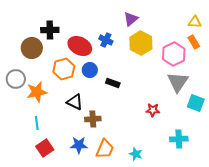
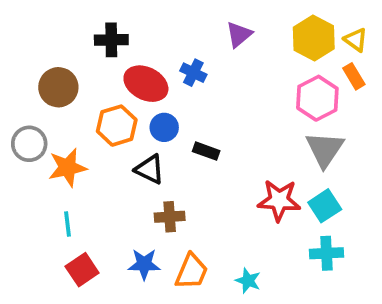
yellow triangle: (195, 22) -> (356, 40), turned 32
black cross: (50, 30) -> (111, 40), moved
yellow hexagon: (141, 43) -> (314, 38), moved
black triangle: (75, 102) -> (150, 169), moved
cyan square: (196, 103) -> (325, 206), moved, turned 36
red star: (153, 110) -> (279, 200), size x1.6

